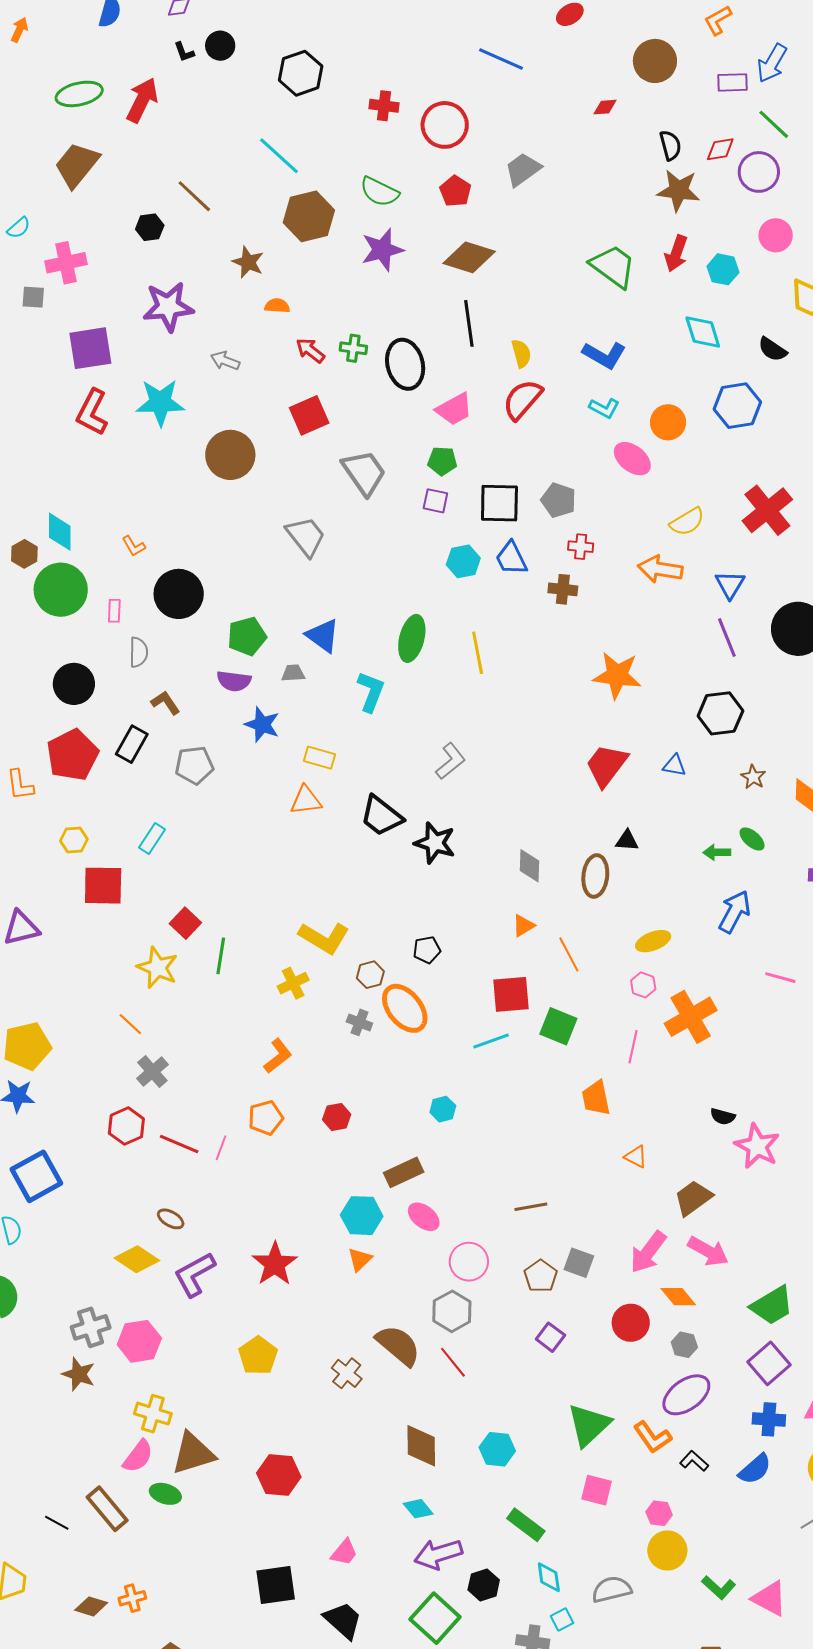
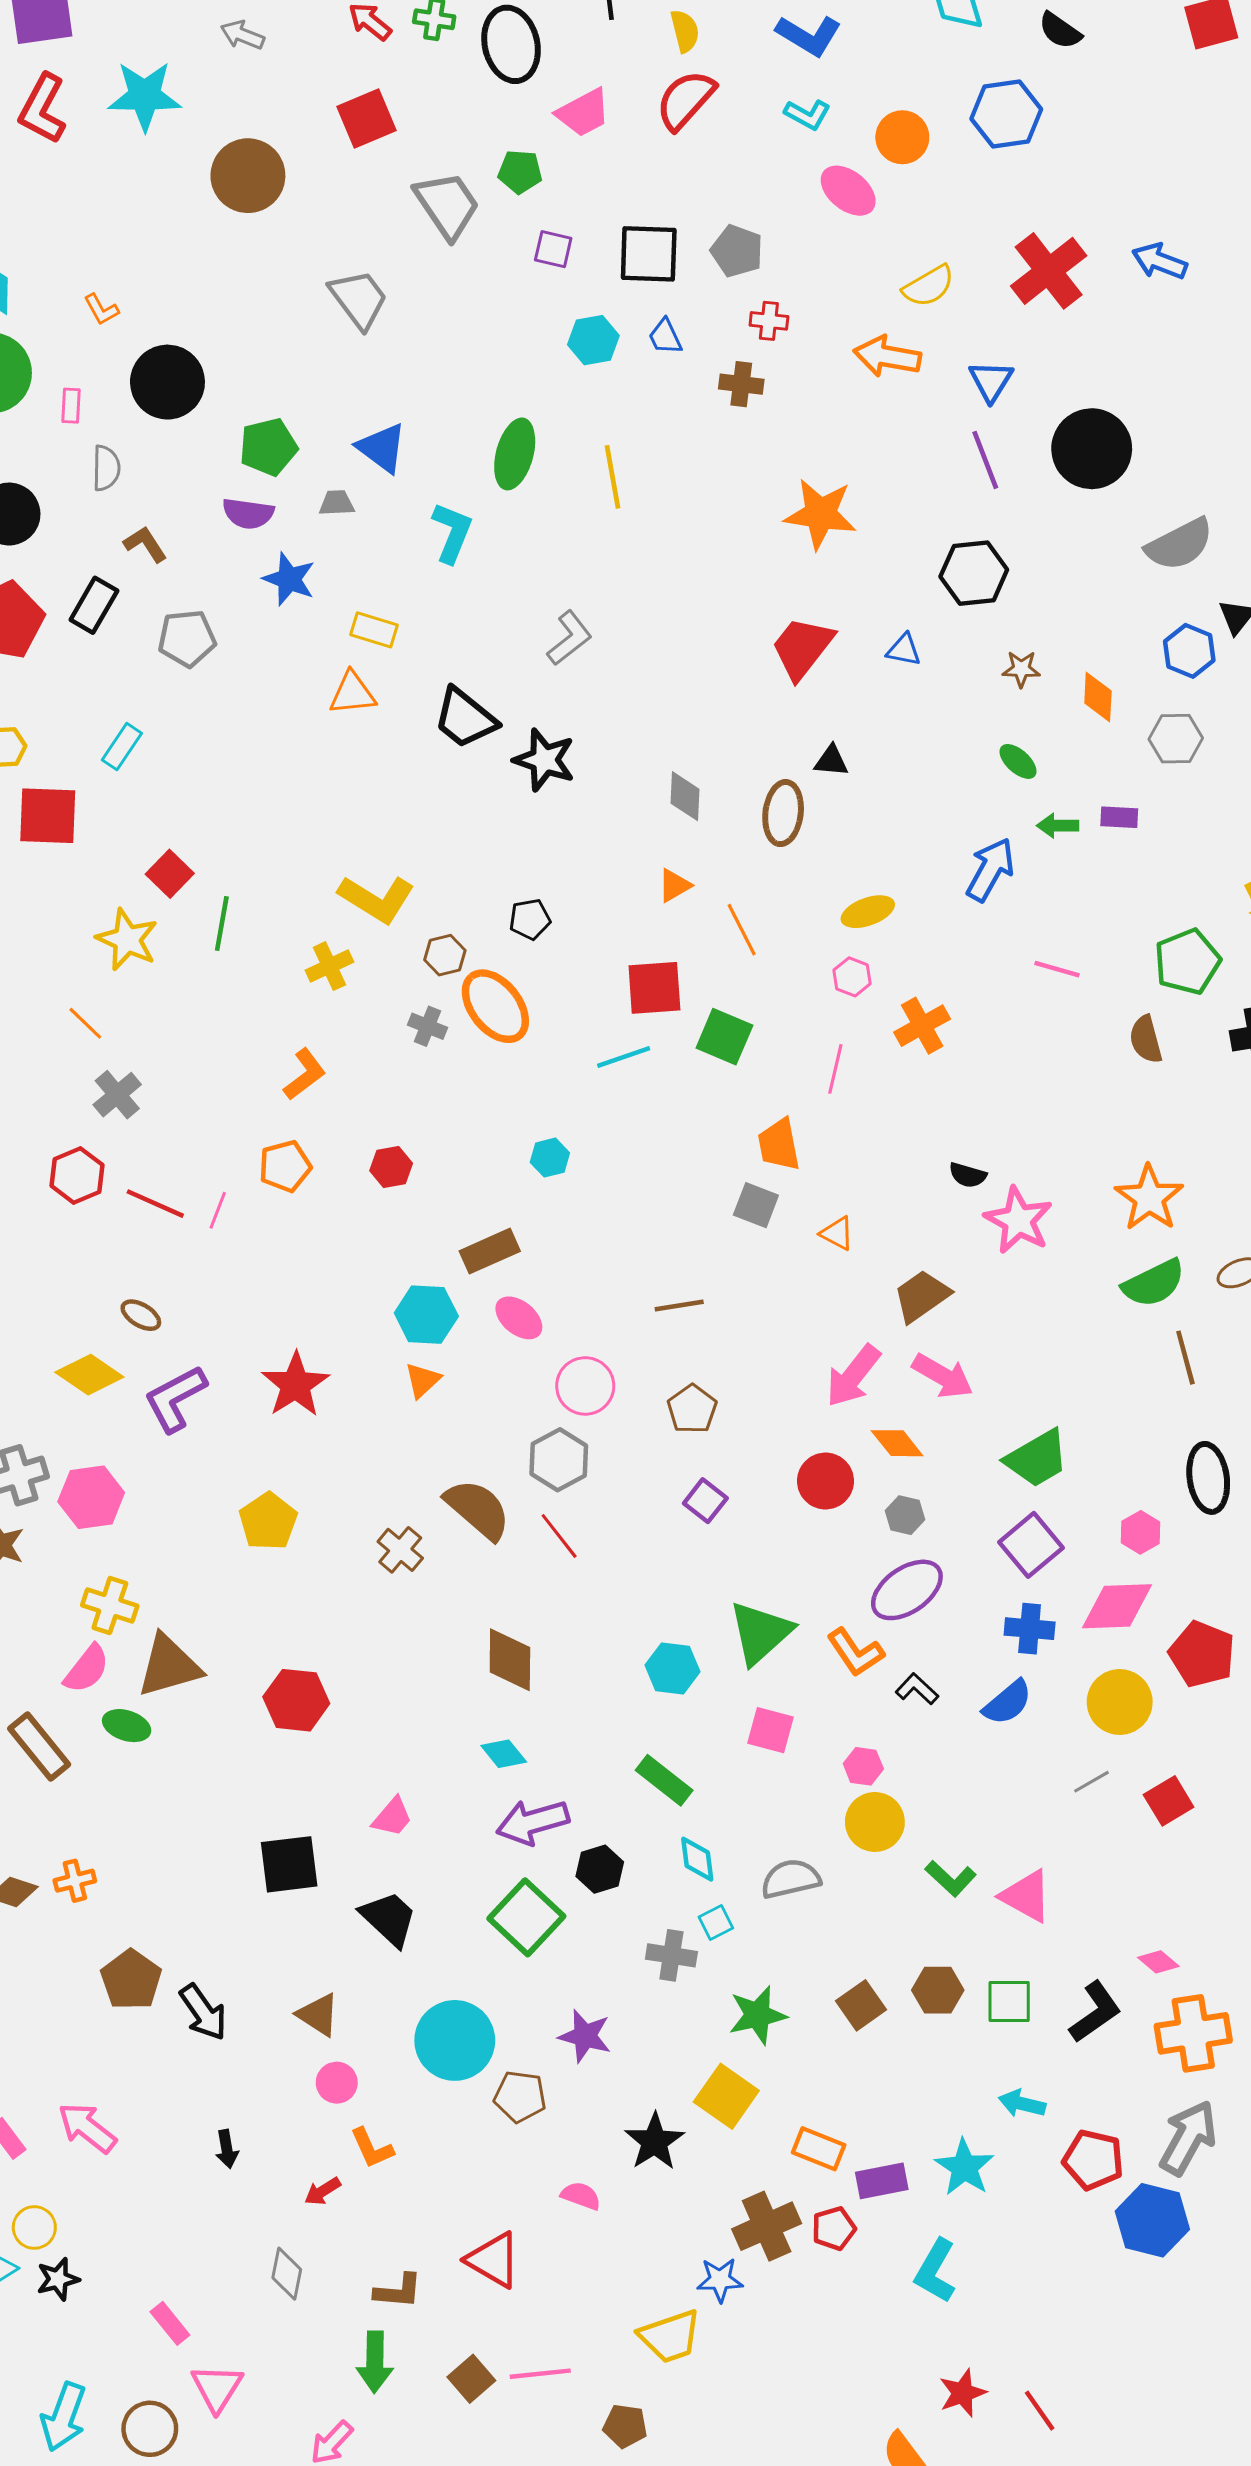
green pentagon: (442, 461) -> (520, 172), moved
blue trapezoid: (511, 558) -> (665, 337), size x0.7
brown star: (753, 777) -> (1021, 669), turned -30
green arrow: (717, 852) -> (1058, 826), moved
orange cross: (691, 1017) -> (922, 1026), size x0.7
gray square: (579, 1263) -> (756, 1205), moved
cyan hexagon: (497, 1449) -> (673, 1668), moved

